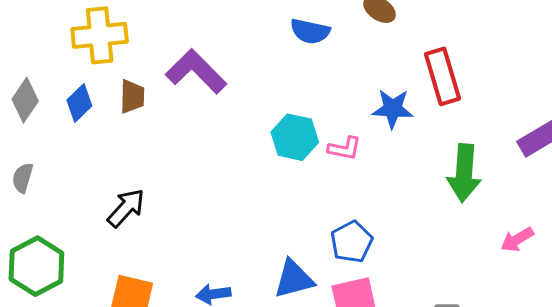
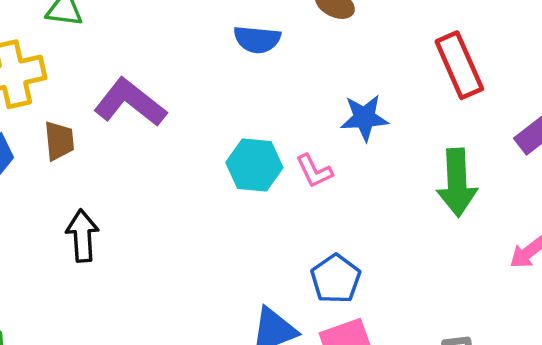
red rectangle: (442, 76) -> (459, 65), moved
pink L-shape: (345, 148) -> (314, 171), turned 60
black arrow: (126, 208) -> (82, 236), moved, turned -39

